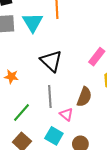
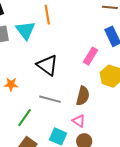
gray line: (50, 96) -> (50, 99), turned -65
pink triangle: (66, 114) -> (79, 121), moved

